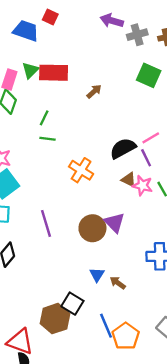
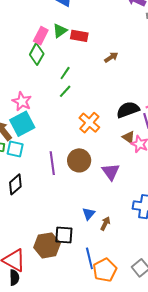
red rectangle: (54, 73) -> (79, 36), size x0.7
green line: (48, 139) -> (65, 91), turned -64
brown circle: (92, 228) -> (79, 160), moved
brown arrow: (118, 283) -> (105, 224), turned 72
black square: (72, 304) -> (64, 235), turned -36

